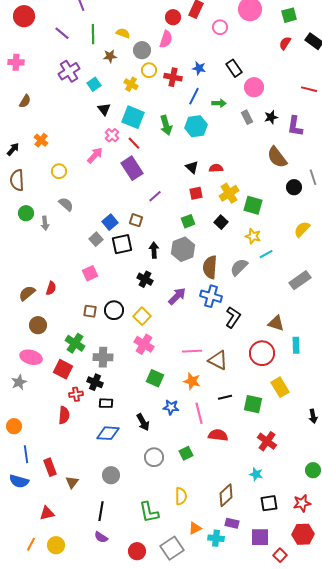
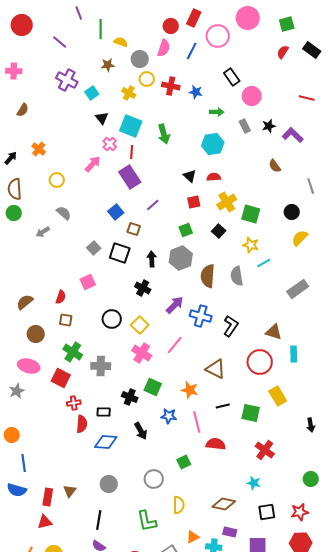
pink circle: (220, 27) -> (218, 36), size x1.5
green line: (93, 34) -> (101, 29), moved
blue star: (199, 68) -> (196, 92), moved
purple cross: (69, 71) -> (67, 80), turned -30
blue line: (194, 96) -> (192, 51), moved
cyan hexagon: (196, 126) -> (213, 144), moved
purple L-shape: (295, 126) -> (293, 135), turned 125
red line: (134, 143) -> (132, 152), turned 48
brown semicircle: (277, 157) -> (275, 166), size x0.6
black circle: (294, 187) -> (292, 212), moved
green circle: (26, 213) -> (14, 213), moved
blue square: (110, 222) -> (116, 212), moved
gray arrow: (45, 223) -> (43, 232), turned 64
black square: (122, 244) -> (120, 253), turned 30
gray semicircle: (239, 267) -> (237, 276), turned -54
red semicircle: (51, 288) -> (61, 297), moved
blue cross: (211, 296) -> (201, 316), moved
brown square: (90, 311) -> (66, 320), moved
pink line: (192, 351) -> (175, 345), moved, turned -48
black cross: (95, 382) -> (130, 397), moved
red semicircle: (64, 415) -> (82, 424), moved
gray circle: (154, 457) -> (154, 479), moved
red rectangle: (50, 467) -> (48, 497), moved, turned 30
brown diamond: (226, 495) -> (224, 504), turned 55

